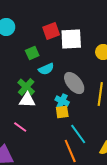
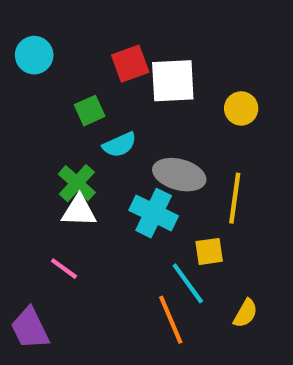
gray ellipse: (74, 83) -> (179, 175), turned -35
cyan cross: (62, 101) -> (154, 213), size x1.5
yellow square: (62, 112) -> (209, 251), moved

